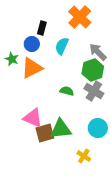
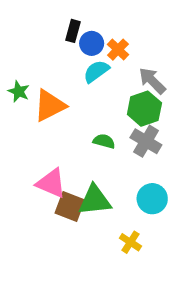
orange cross: (80, 17) -> (118, 50), moved, size x0.6
black rectangle: (42, 28) -> (73, 31), moved
blue circle: (32, 44) -> (92, 43), moved
cyan semicircle: (62, 46) -> (96, 71), turned 30
brown square: (45, 133) -> (70, 206), turned 36

